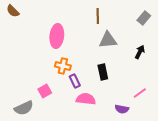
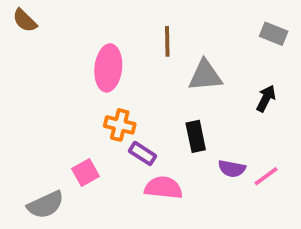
brown line: (98, 16) -> (167, 41), moved
gray rectangle: (144, 18) -> (274, 34), turned 72
purple rectangle: (75, 81) -> (143, 153), turned -32
purple semicircle: (122, 109) -> (232, 169), moved

